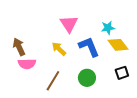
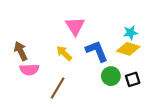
cyan star: (108, 28) -> (130, 33), moved
yellow diamond: (118, 45) -> (128, 49), turned -35
green circle: (87, 78) -> (111, 76), moved

